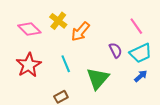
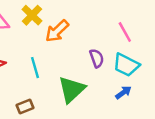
cyan trapezoid: (141, 53) -> (126, 65), turned 45

